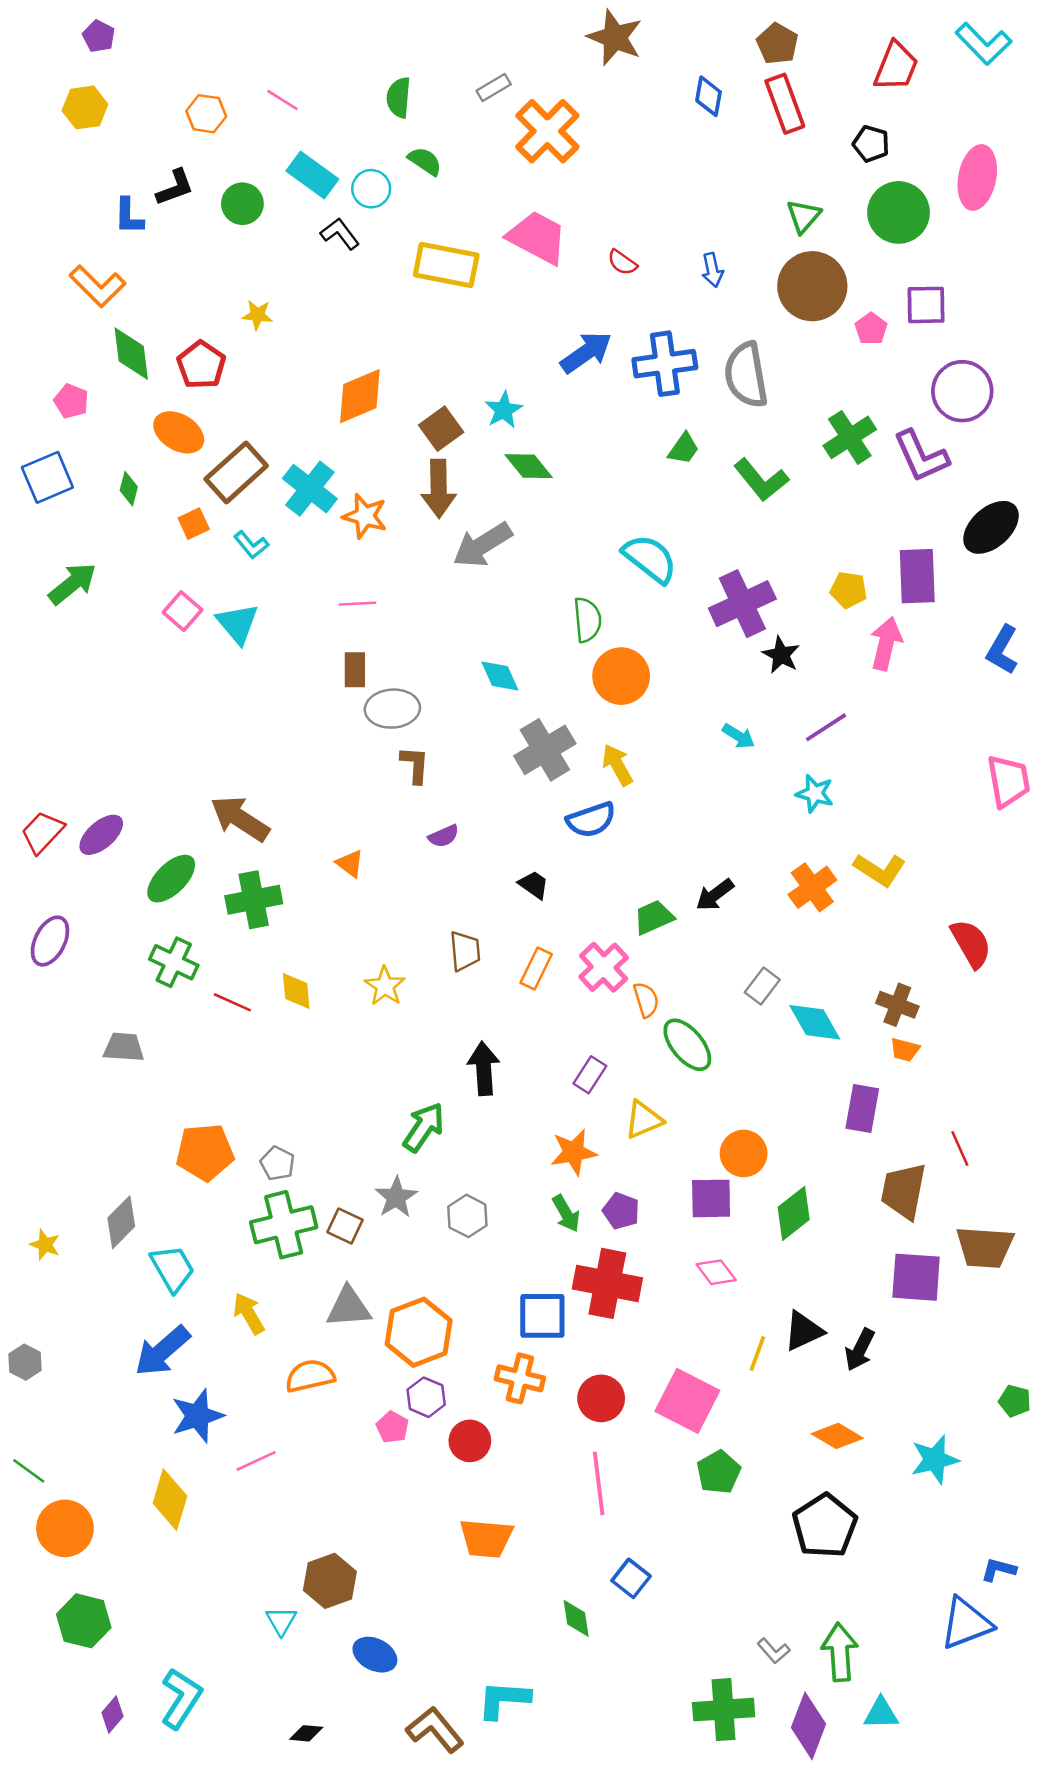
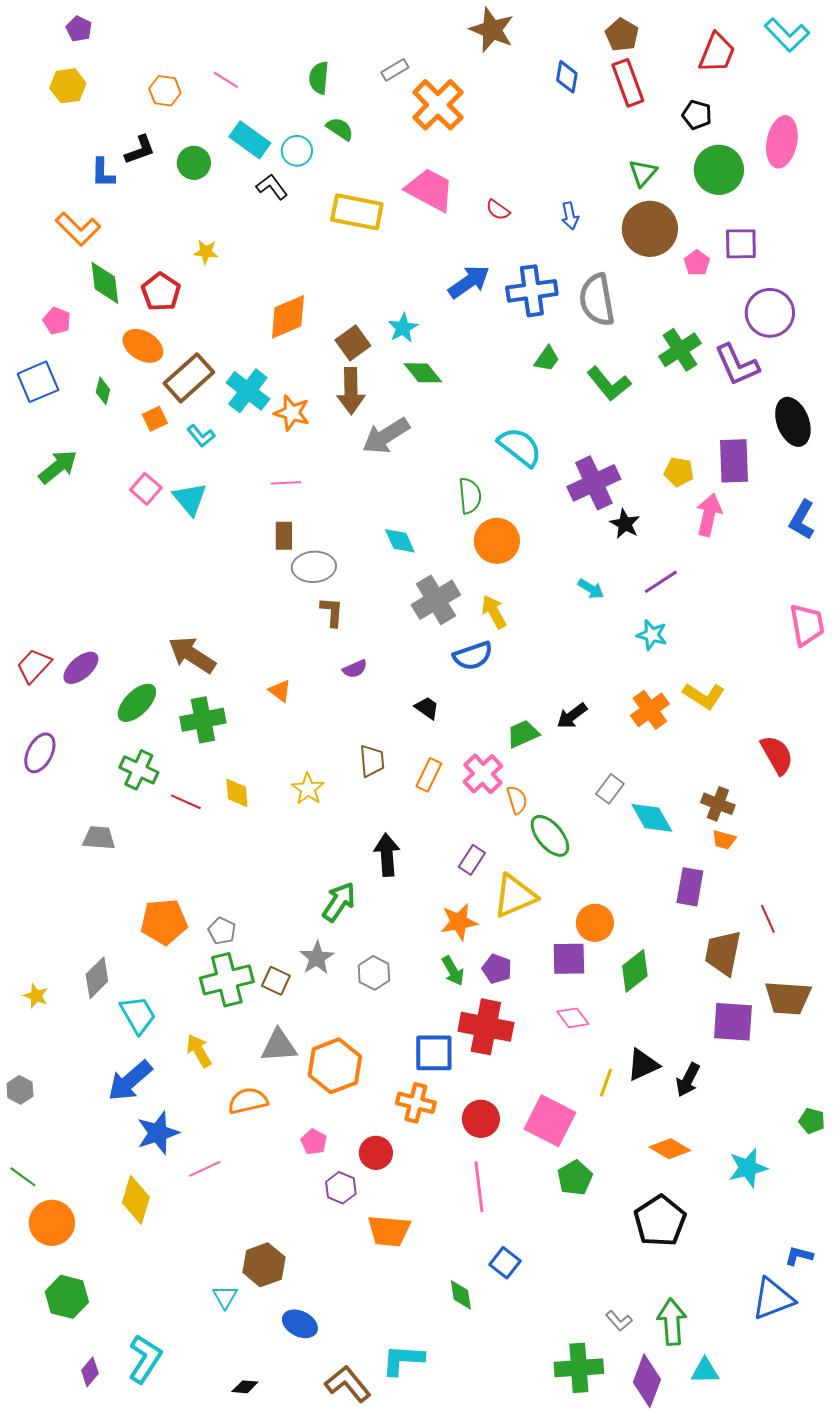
black ellipse: (991, 527) -> (793, 422), turned -69
yellow triangle: (644, 1120) -> (515, 896), size x1.4
purple hexagon: (426, 1397) -> (341, 1188), moved

